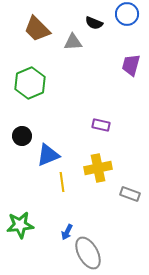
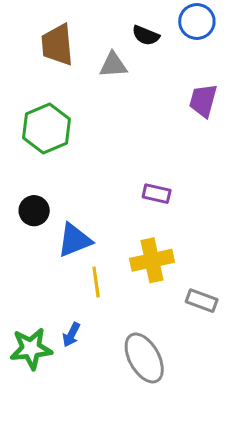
brown trapezoid: (37, 29) -> (57, 45), turned 40
blue arrow: (67, 232) -> (71, 335), moved
gray ellipse: (88, 253) -> (144, 358), moved

